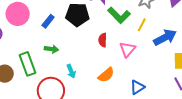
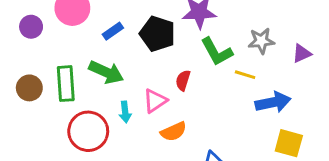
yellow line: (142, 25) -> (245, 75), turned 64
green arrow: (51, 49) -> (106, 72), size x1.6
pink triangle: (127, 49) -> (155, 101), moved

